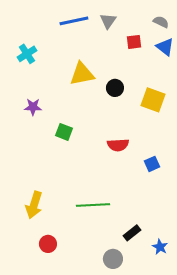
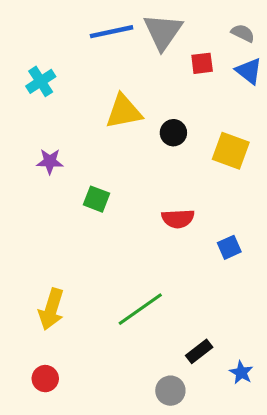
gray triangle: (108, 21) -> (163, 32), size x1.6
green line: (93, 205) -> (140, 309), turned -32
red circle: (48, 244) -> (45, 379), moved

